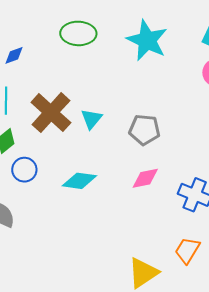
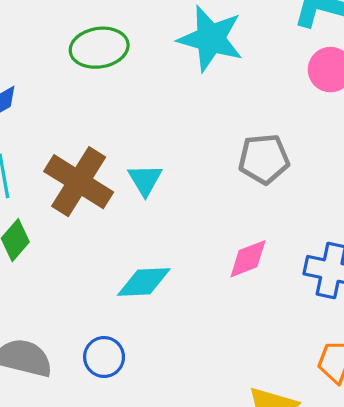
gray pentagon: (144, 130) -> (264, 159), moved
blue circle: (24, 170) -> (104, 357), moved

